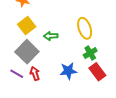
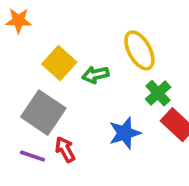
yellow square: (27, 26) -> (59, 63), moved
green arrow: (51, 36) -> (95, 75), moved

